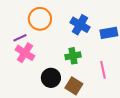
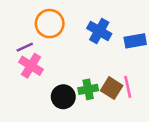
green cross: (73, 56) -> (88, 89), moved
brown square: (74, 86) -> (112, 88), moved

